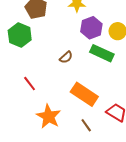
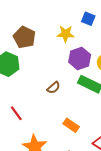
orange rectangle: (84, 94) -> (71, 125), size x0.6

